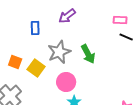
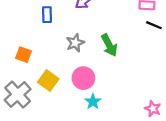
gray star: (59, 52) -> (75, 43), size x0.7
yellow square: (36, 68) -> (48, 80), moved

